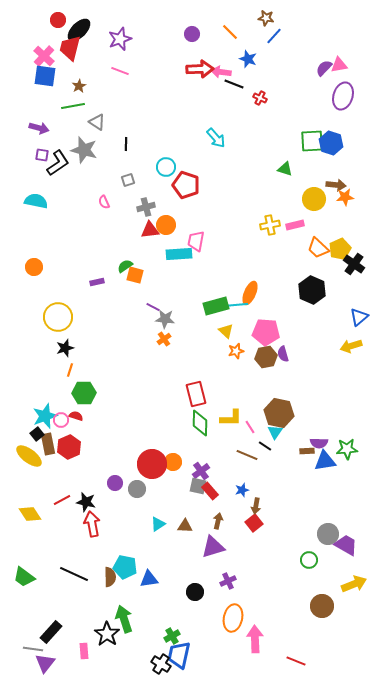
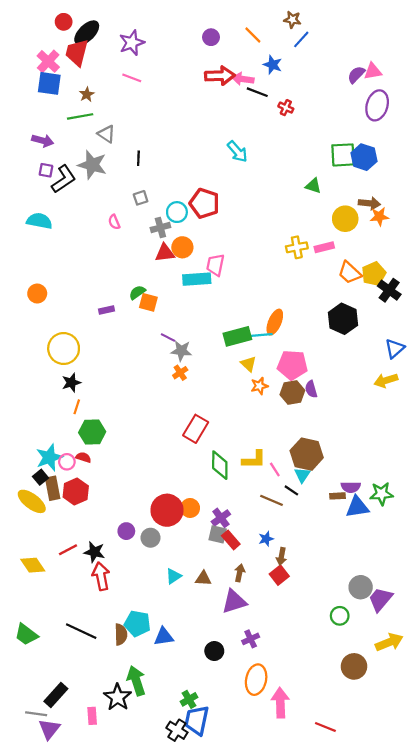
cyan circle: (166, 167) -> (177, 212), moved
red rectangle: (196, 394) -> (196, 429), moved, turned 45
purple trapezoid: (346, 545) -> (380, 599), turned -80

